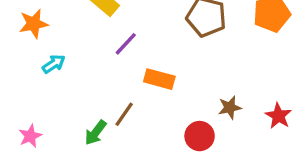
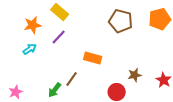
orange star: (34, 24) -> (33, 25), moved
purple line: (126, 44) -> (59, 37), moved

